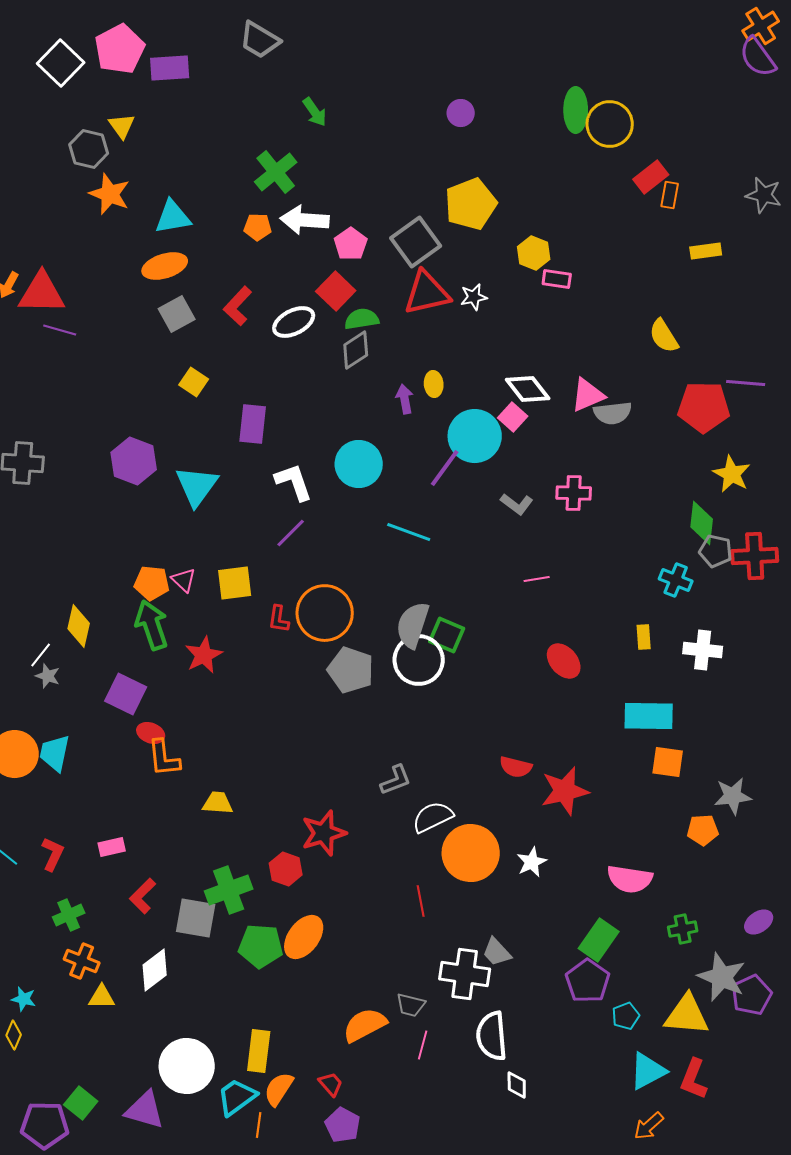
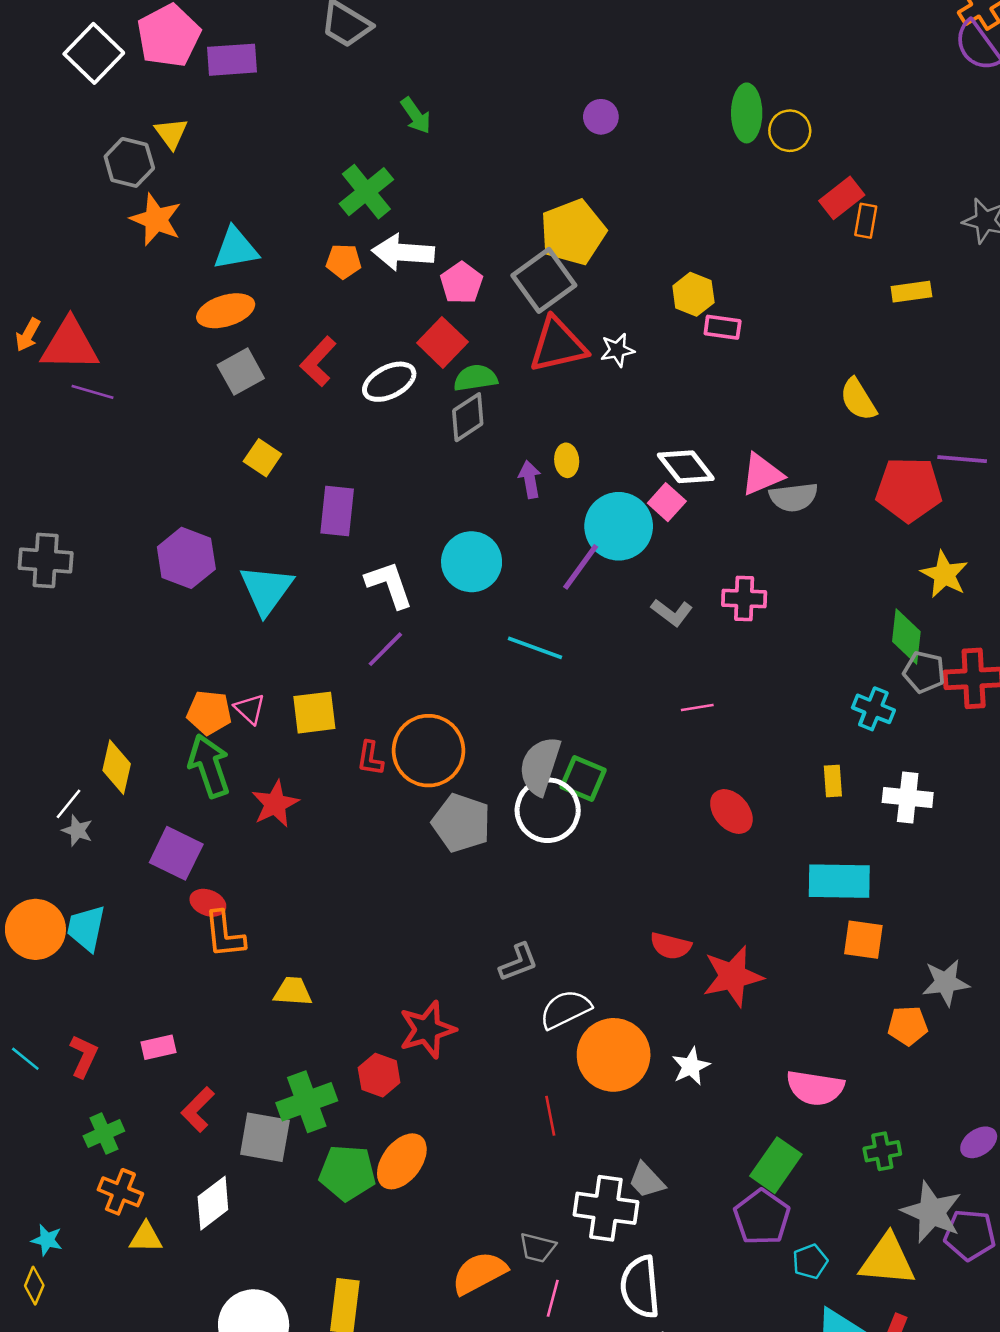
yellow circle: (610, 124) -> (790, 131), size x0.7
yellow pentagon: (471, 204) -> (573, 232), moved
purple pentagon: (752, 995) -> (970, 1235), turned 30

